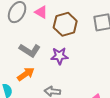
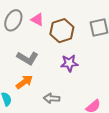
purple star: (59, 56) -> (69, 63), moved

